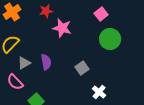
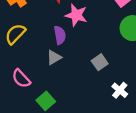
purple semicircle: (46, 62) -> (60, 35), moved
gray triangle: (24, 63) -> (54, 57), moved

